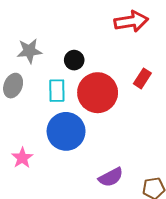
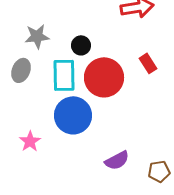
red rectangle: (142, 78) -> (148, 63), turned -66
cyan rectangle: (57, 91) -> (64, 75), size x1.4

